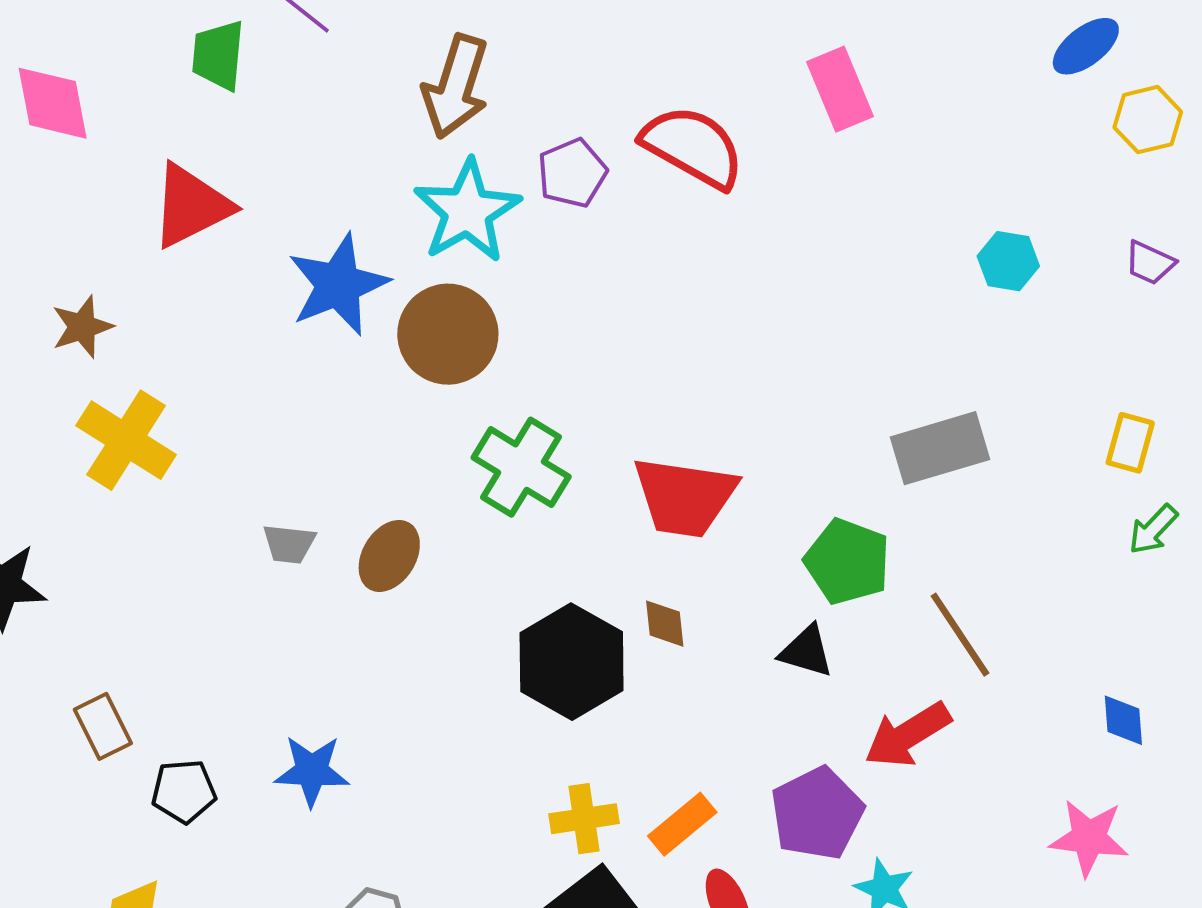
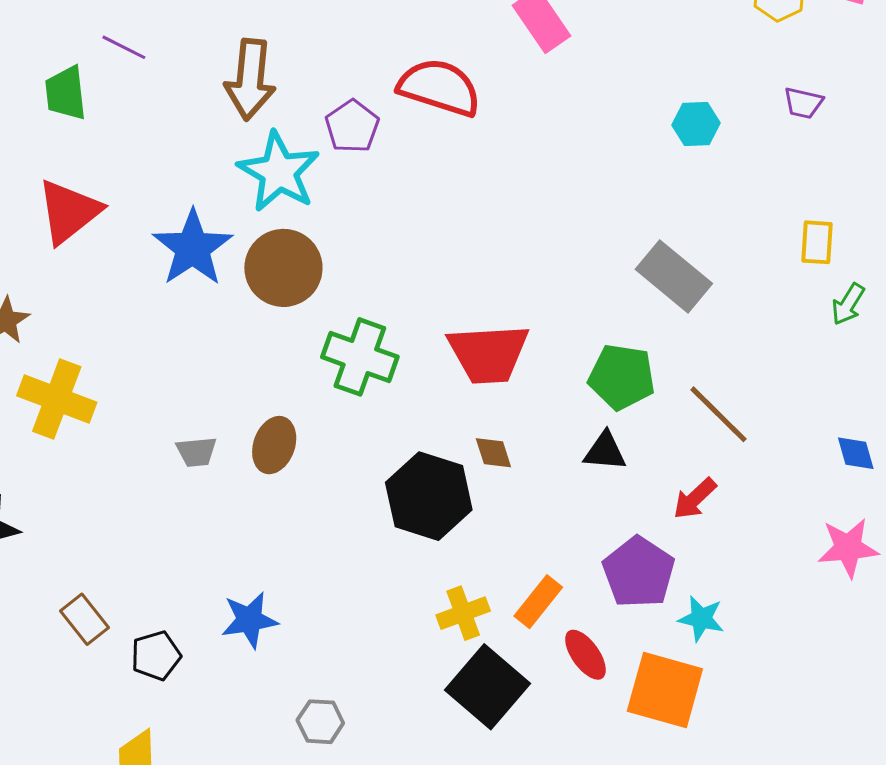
gray rectangle: (940, 448) -> (674, 276), turned 68
red arrow: (908, 735) -> (695, 499), size x0.7

